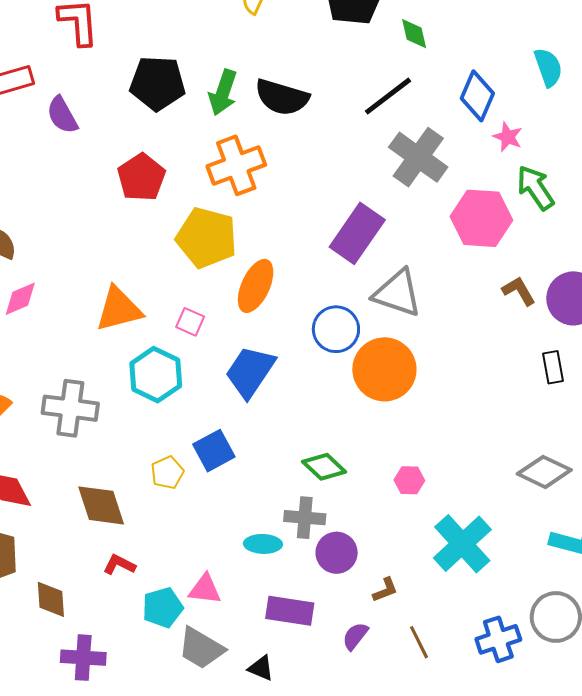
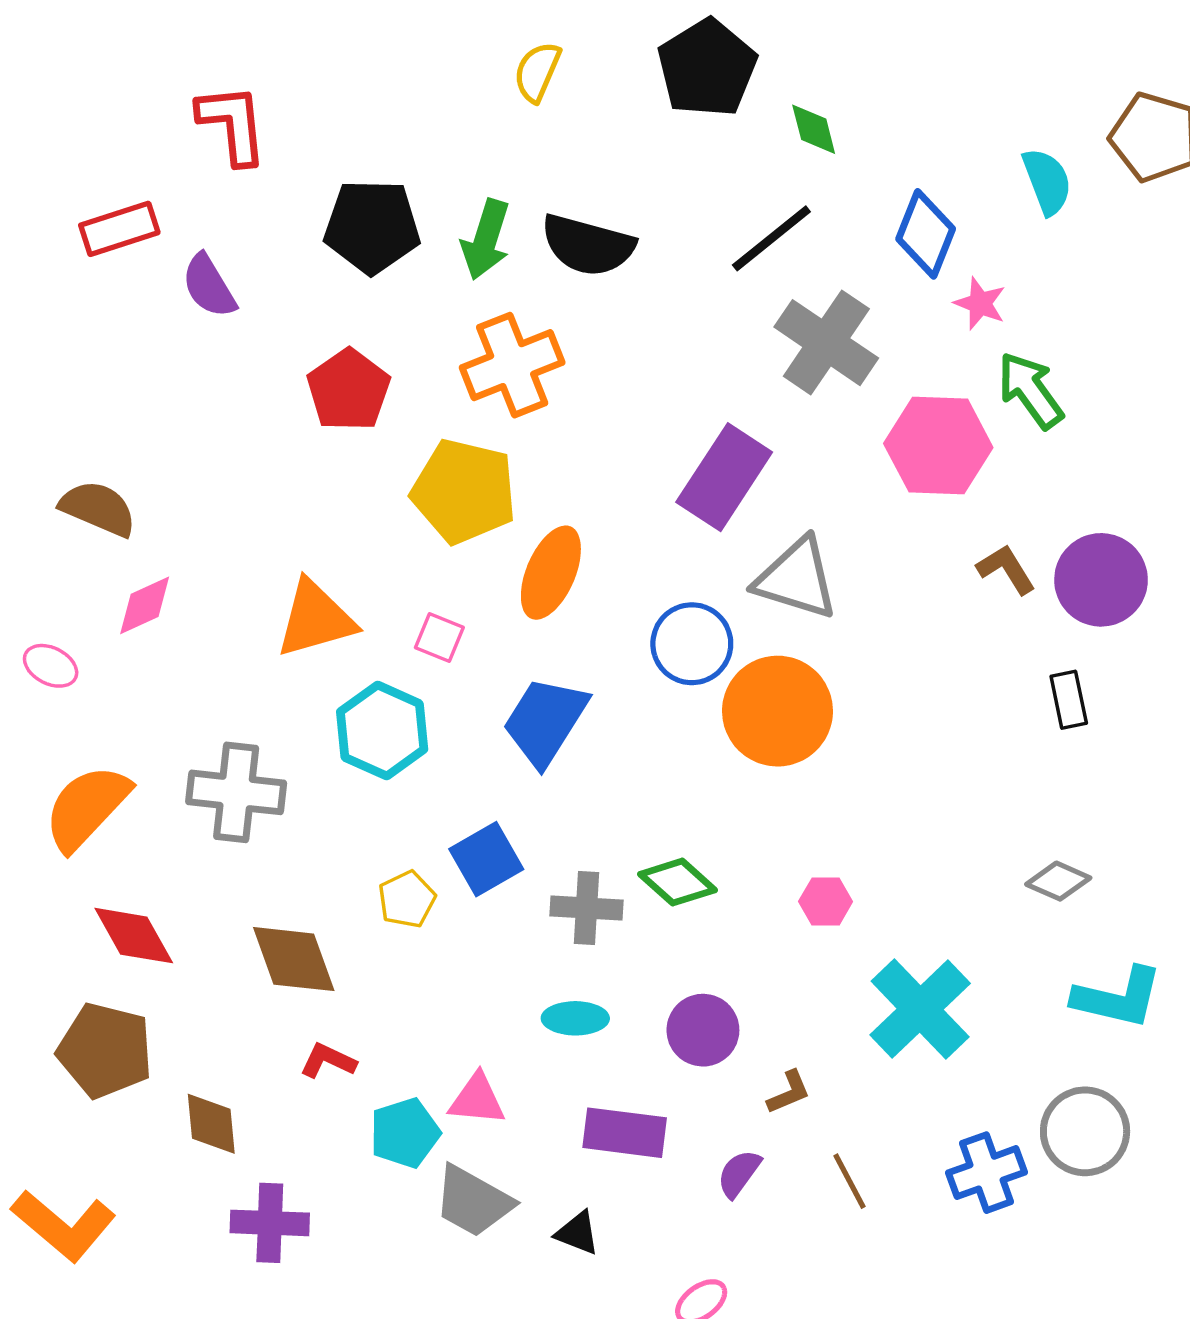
gray diamond: (544, 472) -> (1058, 881), size x0.7
gray cross: (305, 518) -> (586, 908), moved

